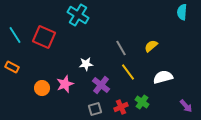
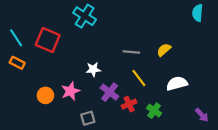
gray line: (121, 48) -> (131, 52), turned -56
orange rectangle: (12, 67) -> (17, 63), moved
red cross: (121, 107) -> (129, 104), moved
gray square: (95, 109) -> (88, 118), moved

